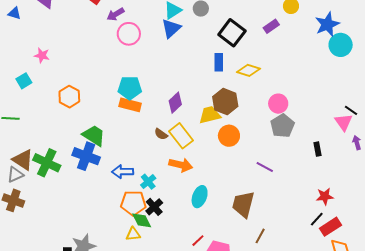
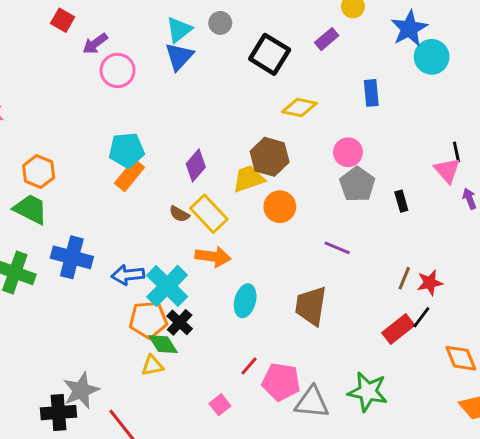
blue rectangle: (219, 62) -> (371, 93), moved
orange rectangle: (130, 105) -> (129, 175), turned -60
black line: (351, 110) -> (456, 152), turned 48
green trapezoid: (94, 136) -> (30, 209), moved
black rectangle: (318, 149) -> (401, 201), moved
cyan cross: (148, 182) -> (167, 286), size x1.8
red rectangle: (331, 227) -> (398, 329), moved
brown line: (260, 236) -> (404, 278), moved

